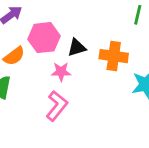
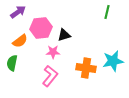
orange cross: (114, 56) -> (86, 68), moved

